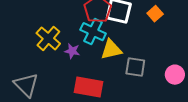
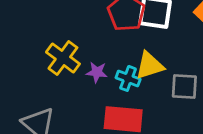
cyan cross: (93, 32) -> (128, 78), moved, size x0.7

